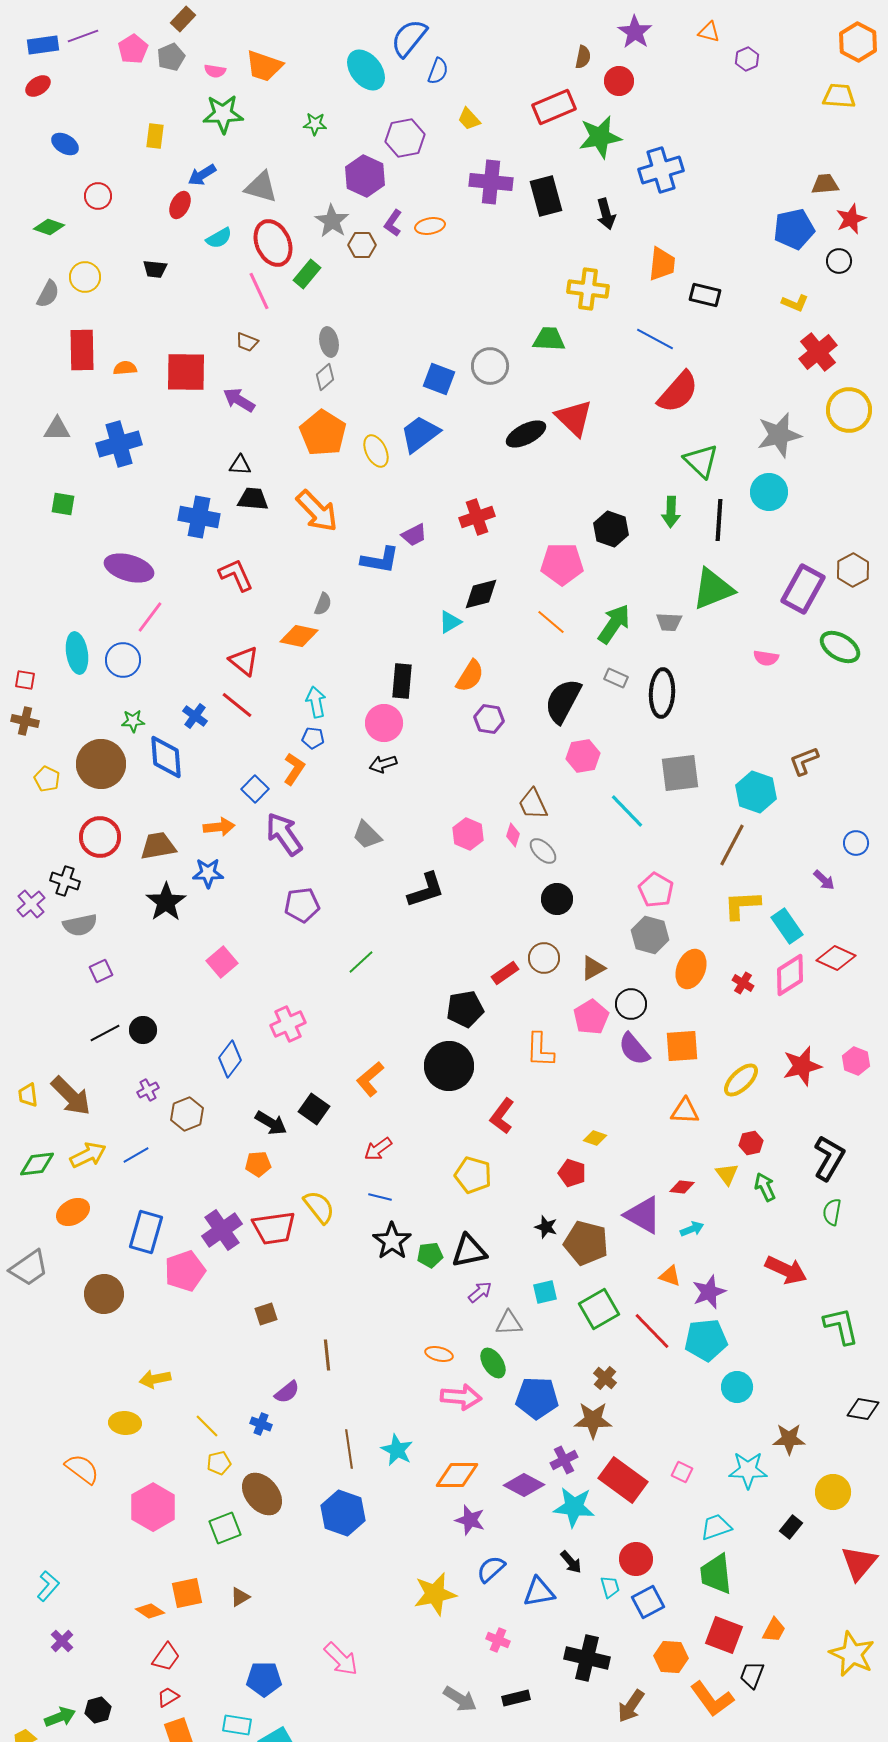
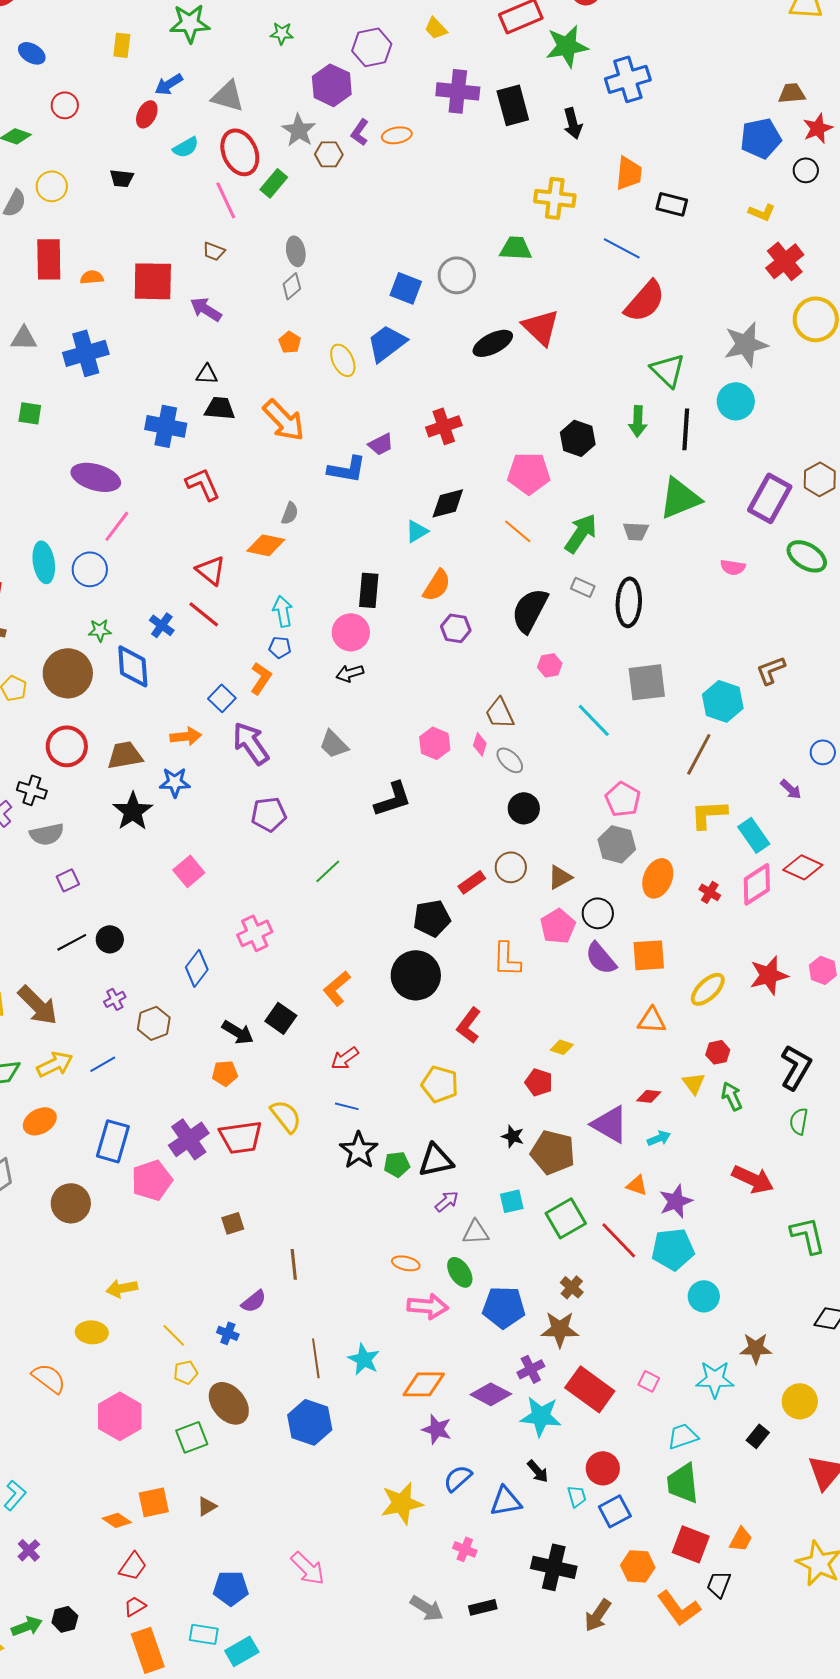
orange pentagon: (323, 433) -> (290, 342), size x0.5
pink hexagon: (583, 756) -> (550, 665), size x0.7

